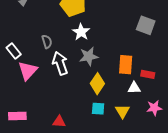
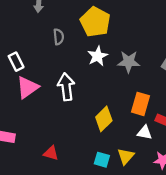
gray semicircle: (47, 42) -> (59, 37), moved
gray star: (89, 56) -> (129, 62), moved
cyan square: (98, 109) -> (102, 160), moved

